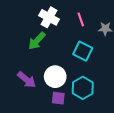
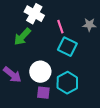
pink line: (81, 19) -> (60, 27), moved

